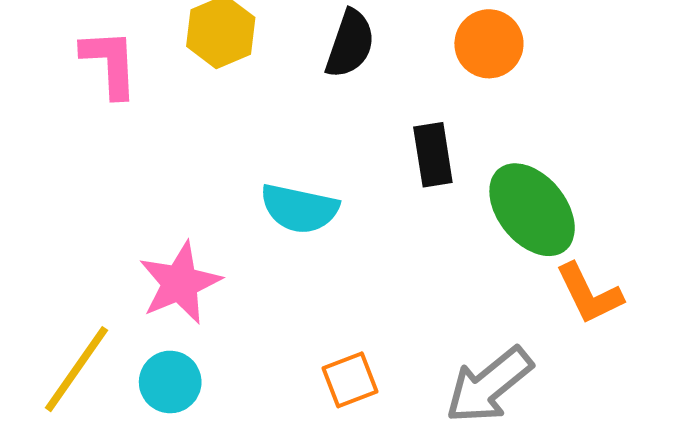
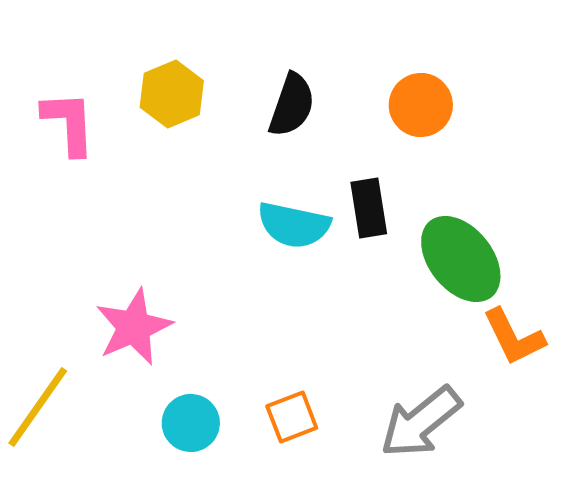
cyan semicircle: (299, 209) -> (294, 225), moved
cyan circle: (170, 382) -> (191, 423), moved

